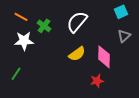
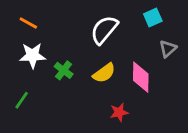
cyan square: (121, 12) -> (153, 18), moved
green cross: (44, 26) -> (64, 70), moved
red star: (97, 81) -> (119, 112), moved

